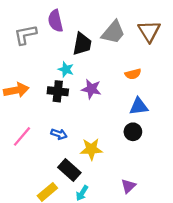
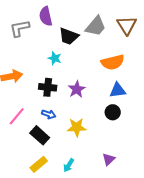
black trapezoid: (82, 44) -> (69, 36), turned 100
orange semicircle: (133, 74) -> (113, 62), size x1.6
purple star: (91, 89) -> (77, 89), moved, turned 30
black cross: (58, 91) -> (48, 87), moved
black rectangle: (69, 170) -> (40, 135), moved

